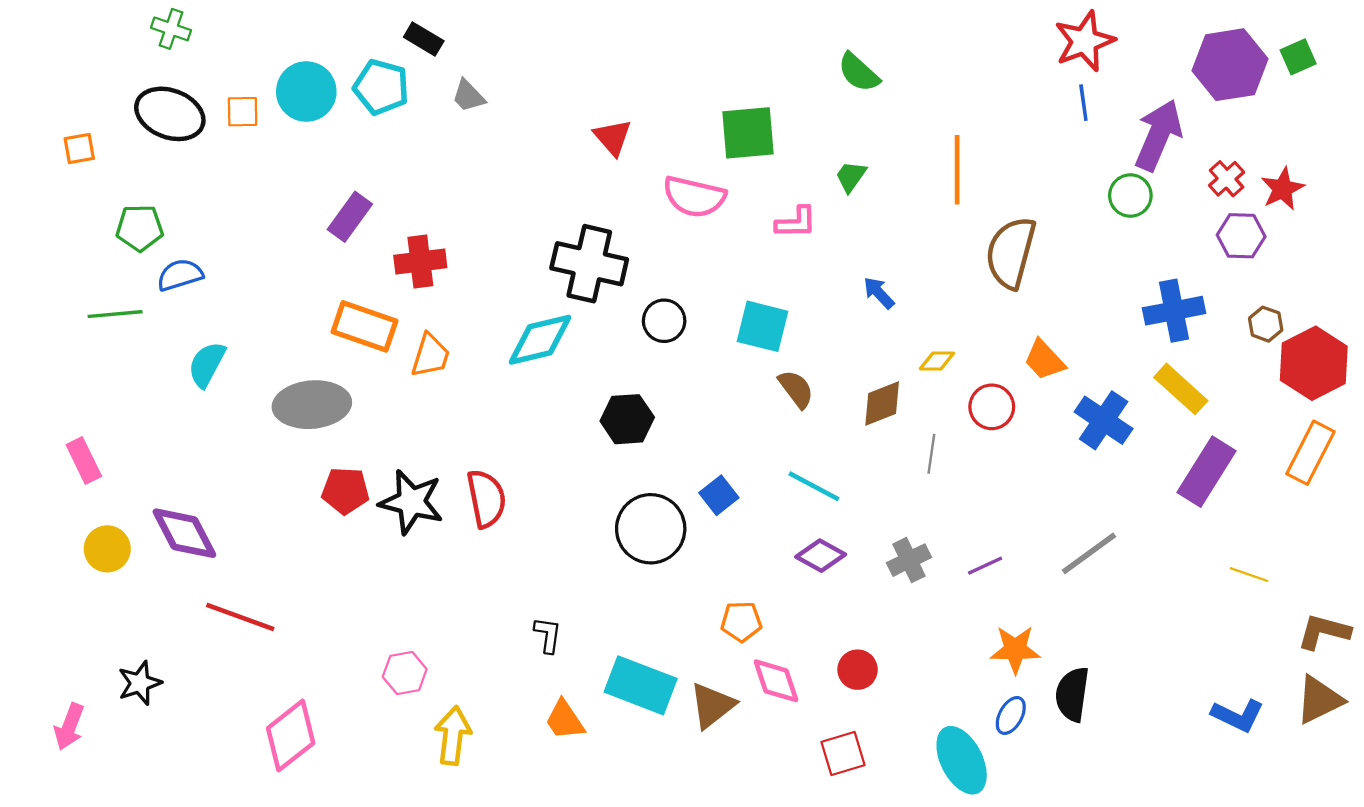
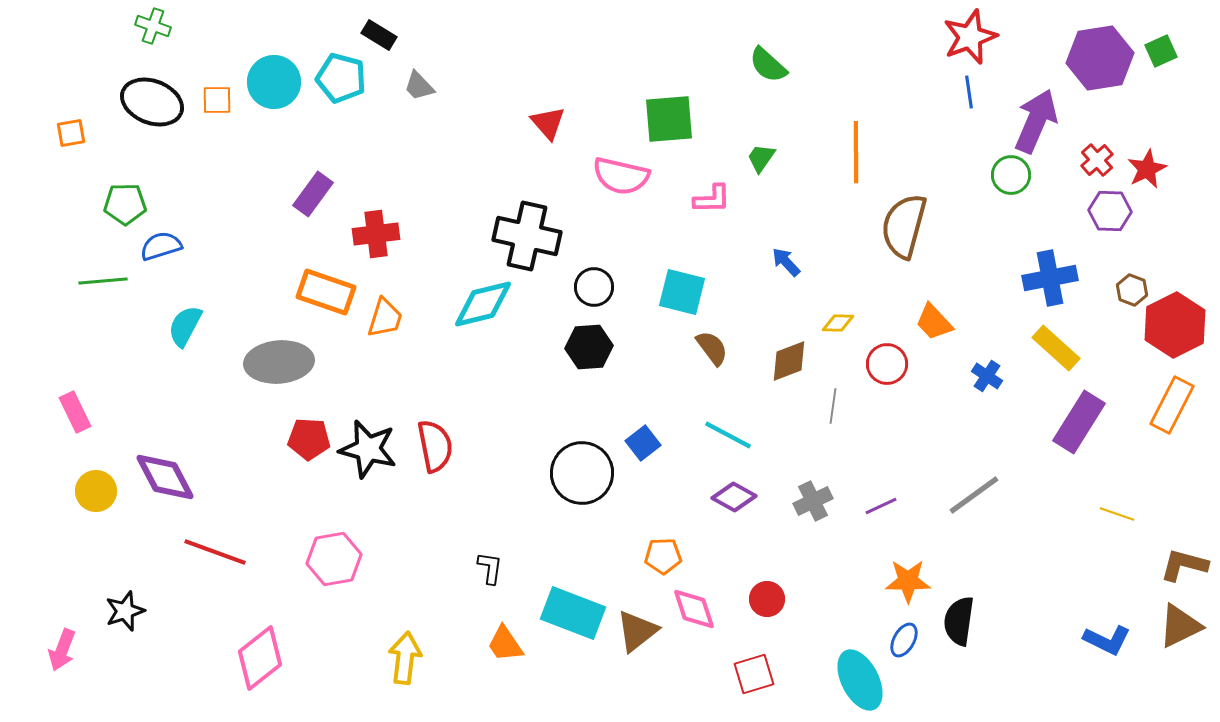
black hexagon: (627, 419) -> (589, 347), moved
blue cross: (1104, 420) -> (987, 376), size x0.6
pink hexagon: (405, 673) -> (334, 559), moved, size x1.4

